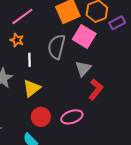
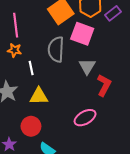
pink line: (22, 16) -> (16, 25), turned -50
yellow triangle: (32, 88) -> (39, 96), turned 48
red circle: (41, 117) -> (31, 126), moved

